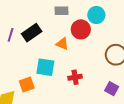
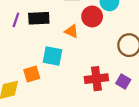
black rectangle: (32, 33) -> (39, 18), turned 30
red cross: (75, 77) -> (96, 79), moved, size x1.5

